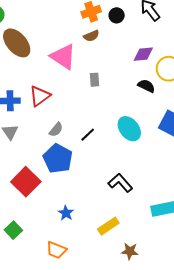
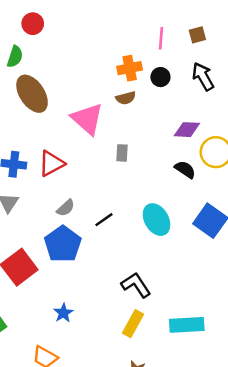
yellow rectangle: (108, 226) -> (133, 324), moved, turned -35

